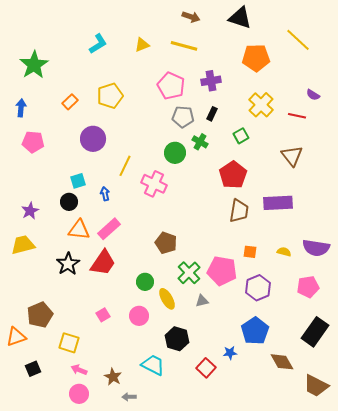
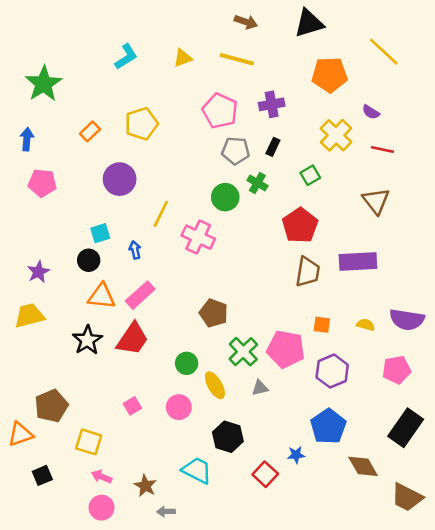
black triangle: (240, 18) -> (309, 23), turned -35
purple semicircle: (313, 95) -> (371, 112), moved

